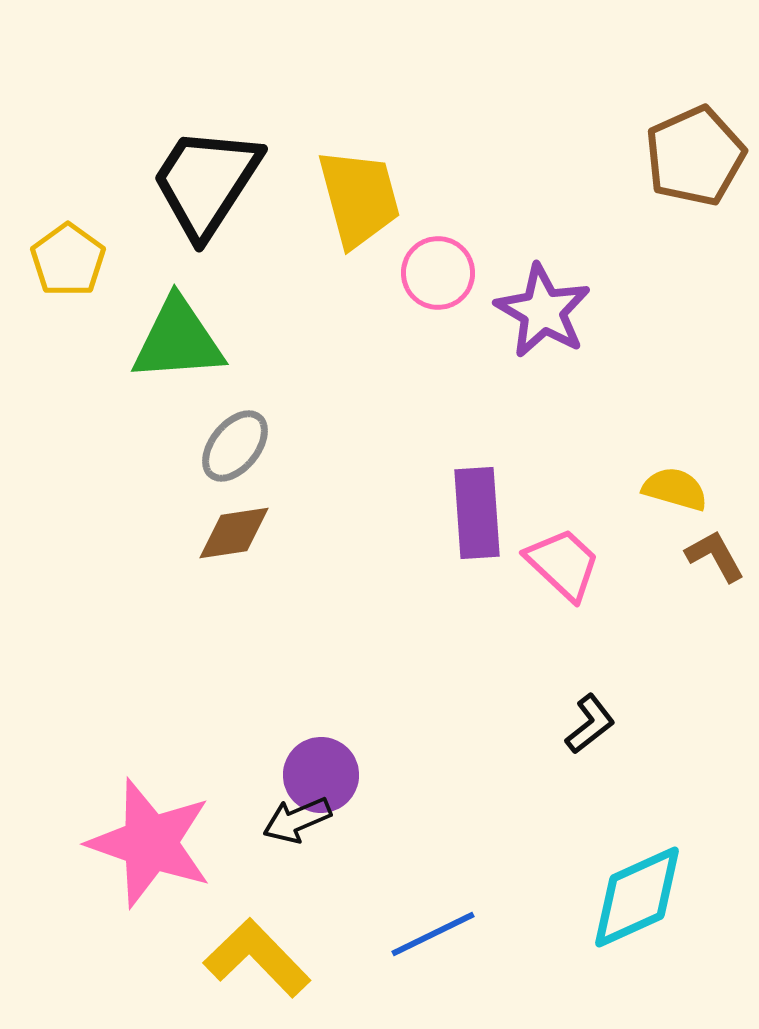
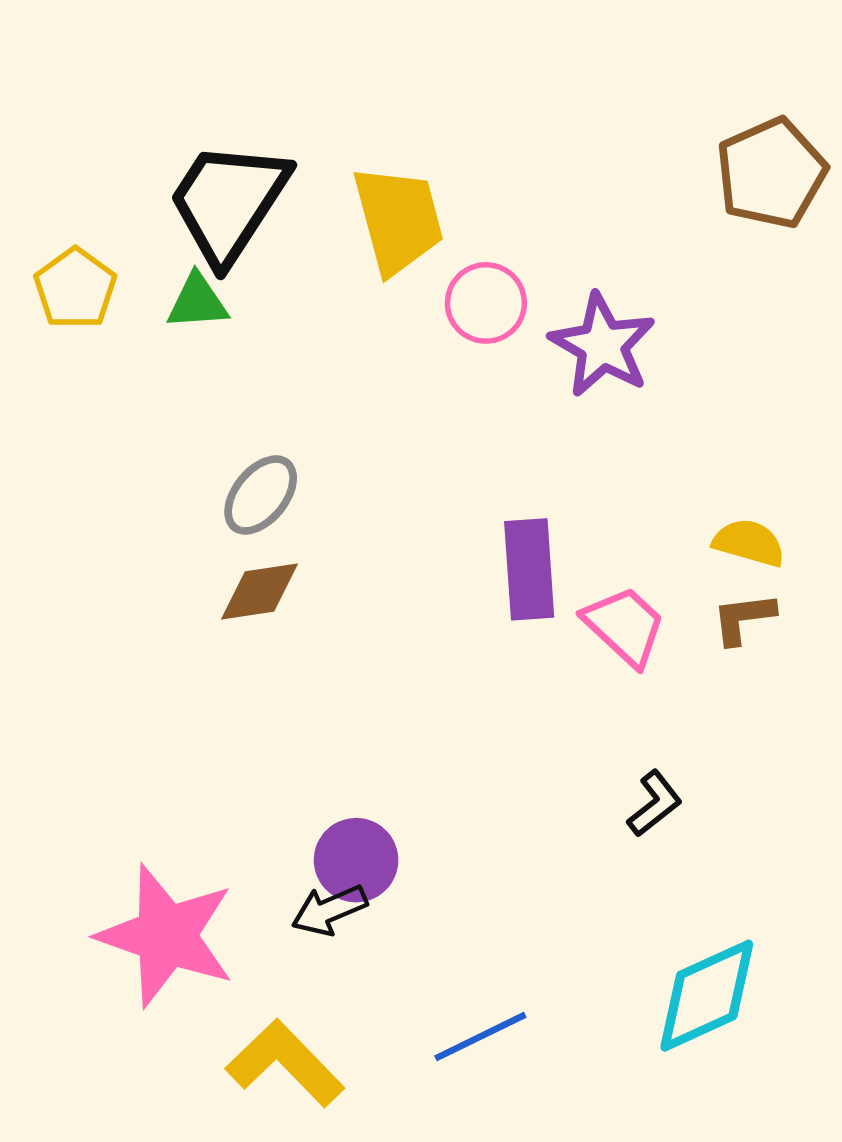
green triangle: (178, 340) -> (197, 302), moved, size x0.6
brown L-shape: (715, 556) -> (743, 618), moved, turned -68

